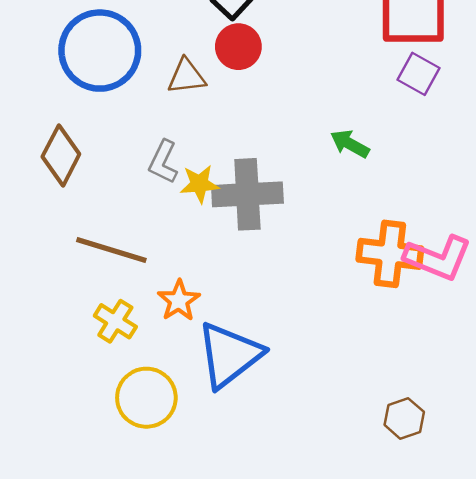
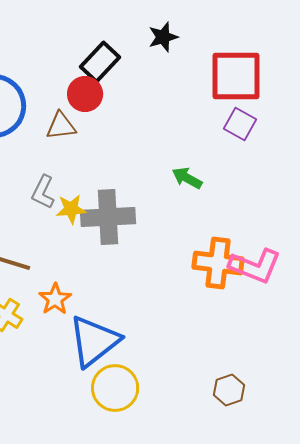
red circle: (238, 47) -> (85, 94), moved
yellow circle: (146, 398) -> (115, 388), moved

